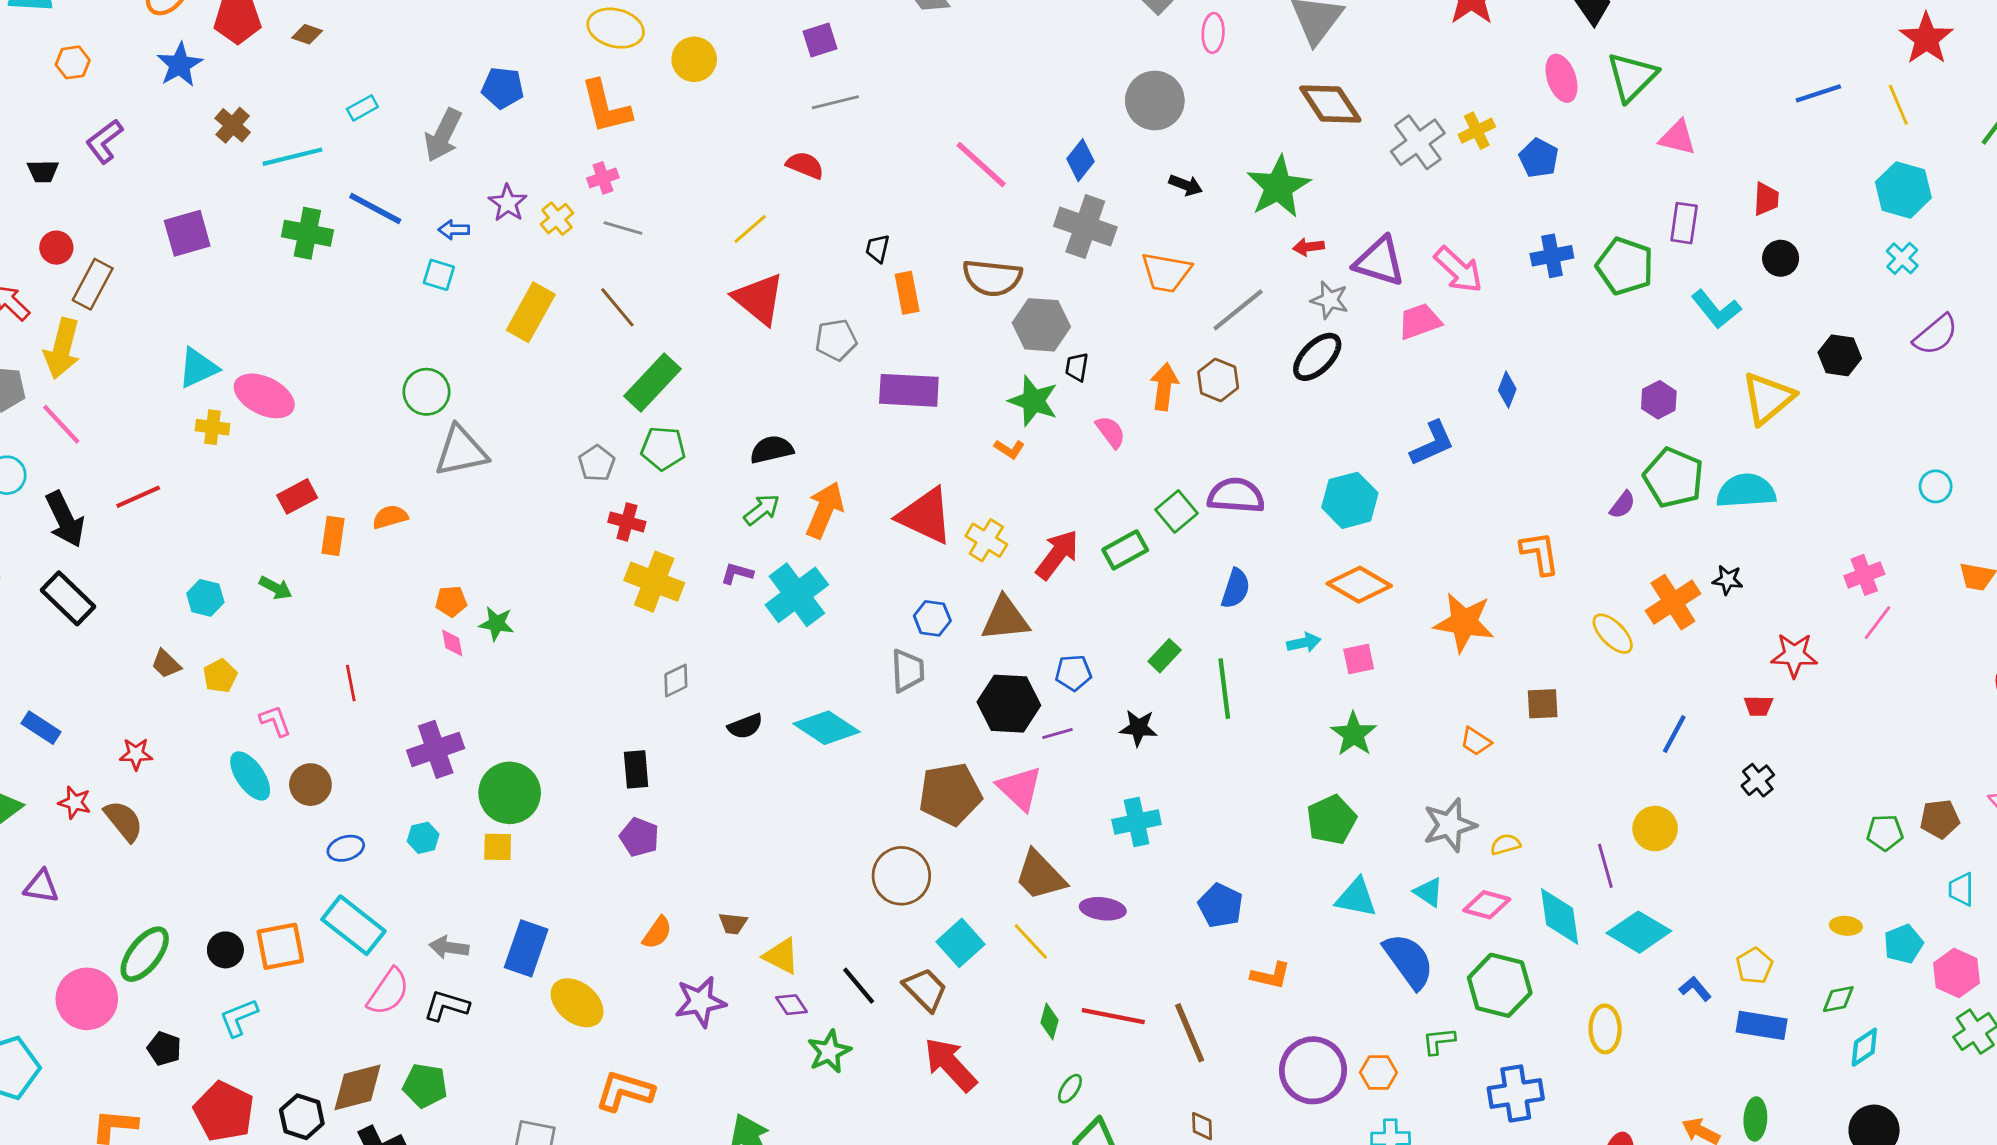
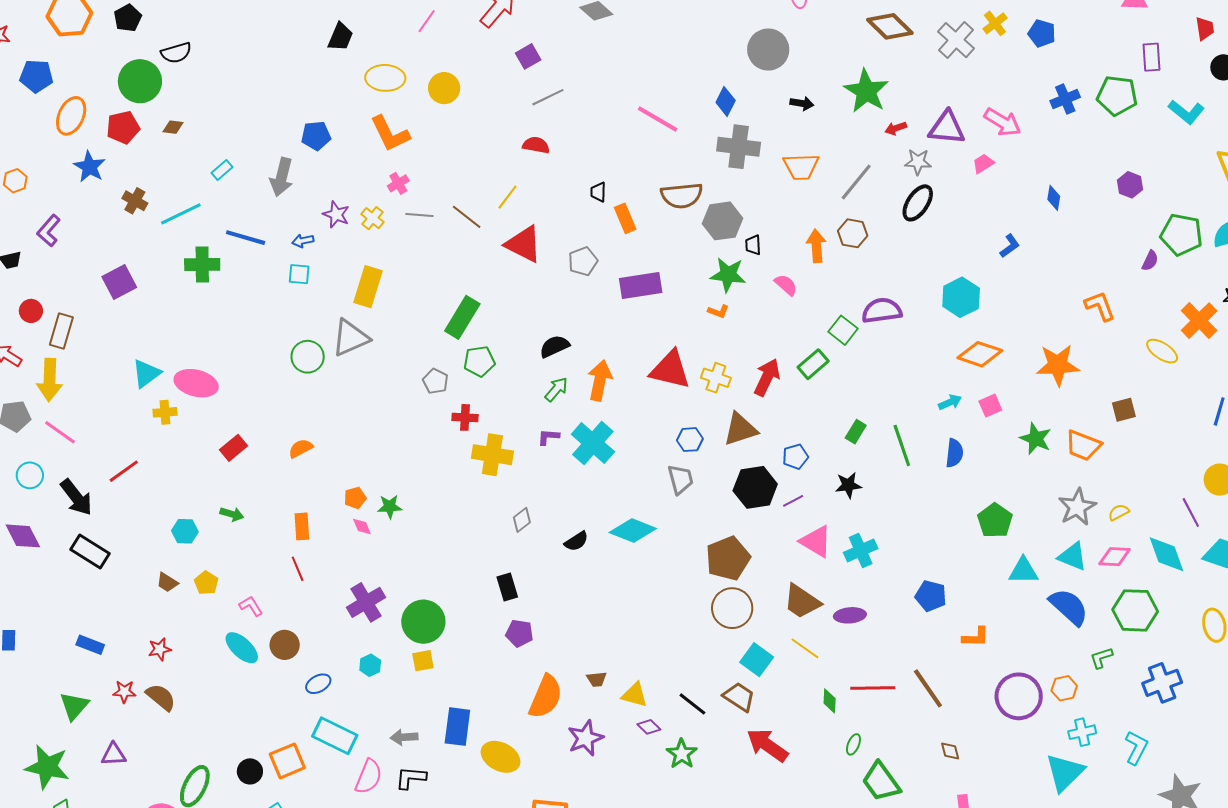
brown line: (617, 307) -> (467, 217), moved
pink trapezoid: (1420, 321) -> (983, 164), size x0.7
purple hexagon: (1659, 400) -> (1130, 185), moved
blue L-shape: (1432, 443) -> (1010, 246), size x0.7
gray triangle: (461, 451) -> (350, 338), moved
orange rectangle: (333, 536) -> (302, 526), moved
blue semicircle: (1236, 589) -> (954, 453), moved
green star: (1354, 734) -> (1036, 439), moved
orange trapezoid: (1476, 741) -> (1083, 446), size x1.6
pink triangle: (1020, 788) -> (816, 541), moved
brown circle: (901, 876) -> (732, 608), moved
cyan triangle: (1429, 892) -> (1072, 556), size x1.4
orange semicircle: (657, 933) -> (546, 697), size x1.8

